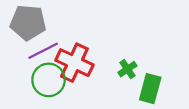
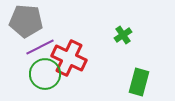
green cross: (127, 69) -> (123, 35), moved

